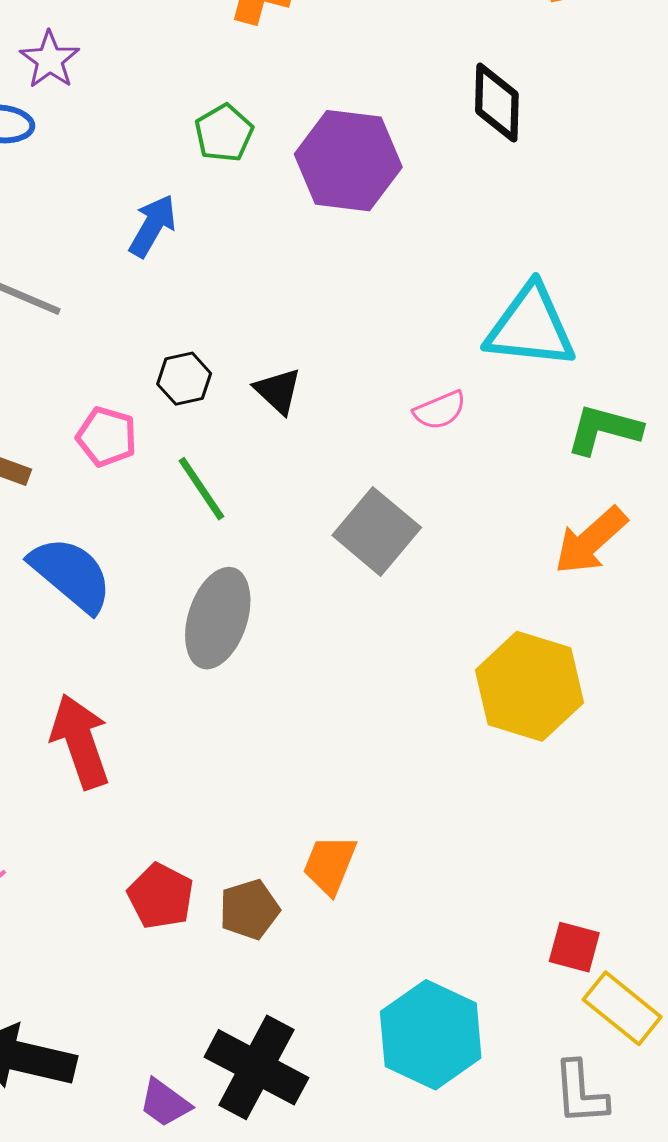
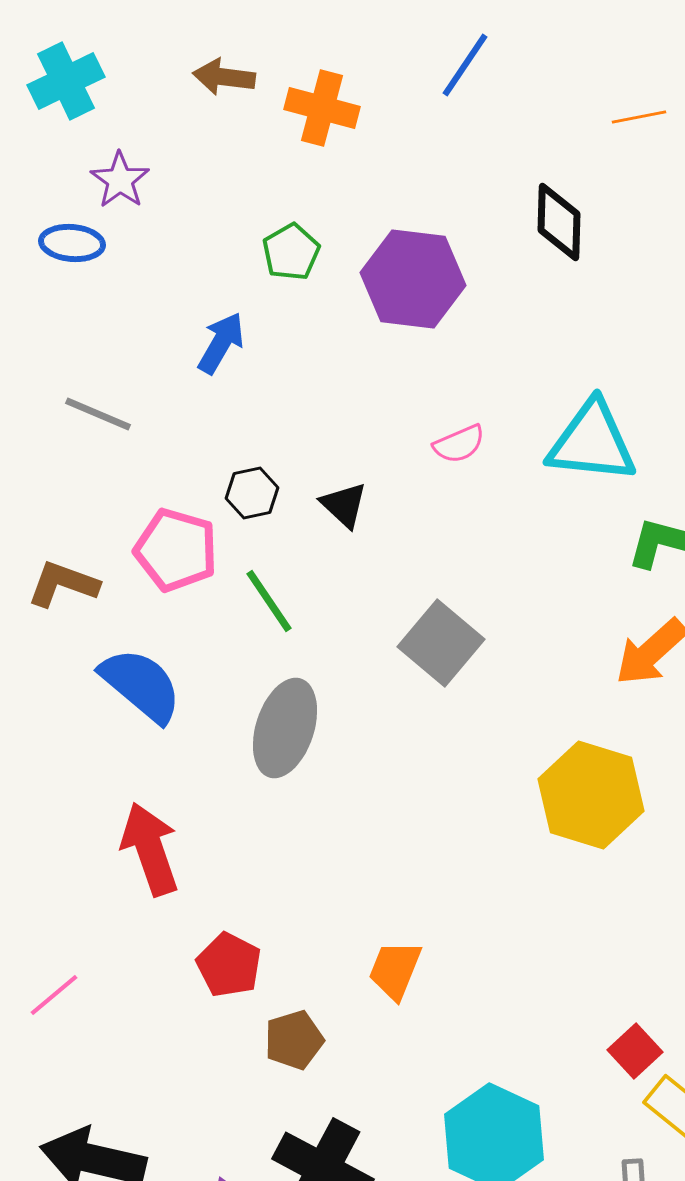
pink semicircle: (440, 410) -> (459, 444), moved
pink pentagon: (107, 437) -> (176, 550), size x1.4
red pentagon: (161, 896) -> (229, 965), moved
brown pentagon: (249, 909) -> (294, 1040), moved
red square: (574, 947) -> (635, 1051), turned 32

